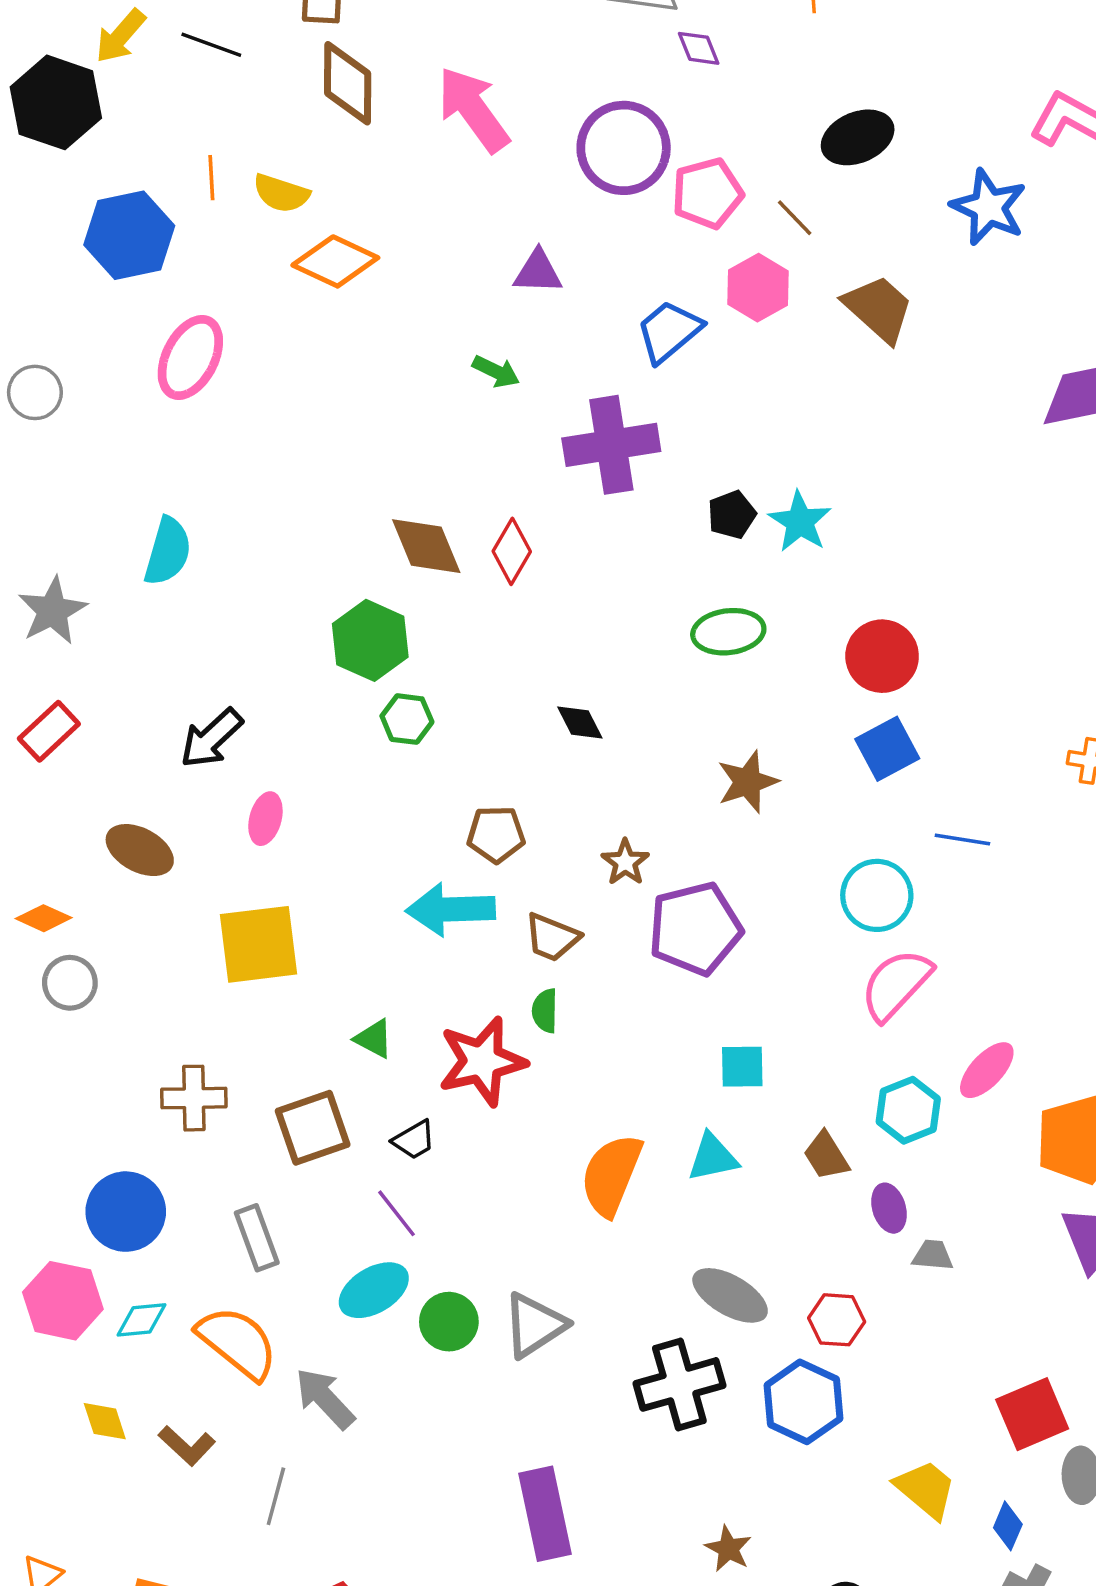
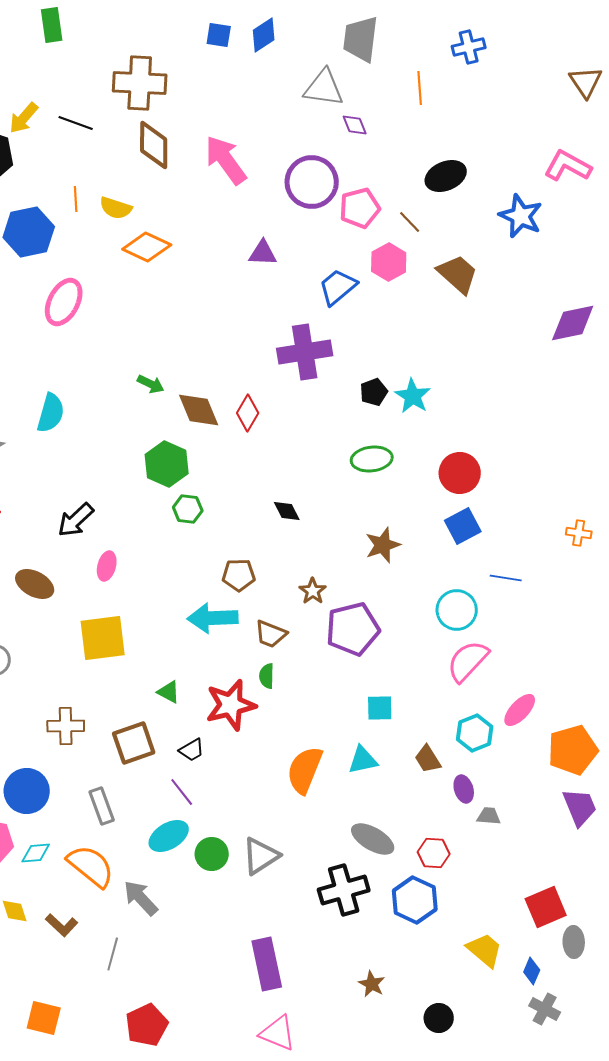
green arrow: (496, 371) -> (151, 384), moved

